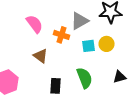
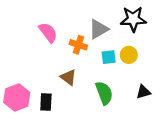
brown triangle: (40, 56) -> (68, 77), moved
black rectangle: (56, 86) -> (46, 102), moved

